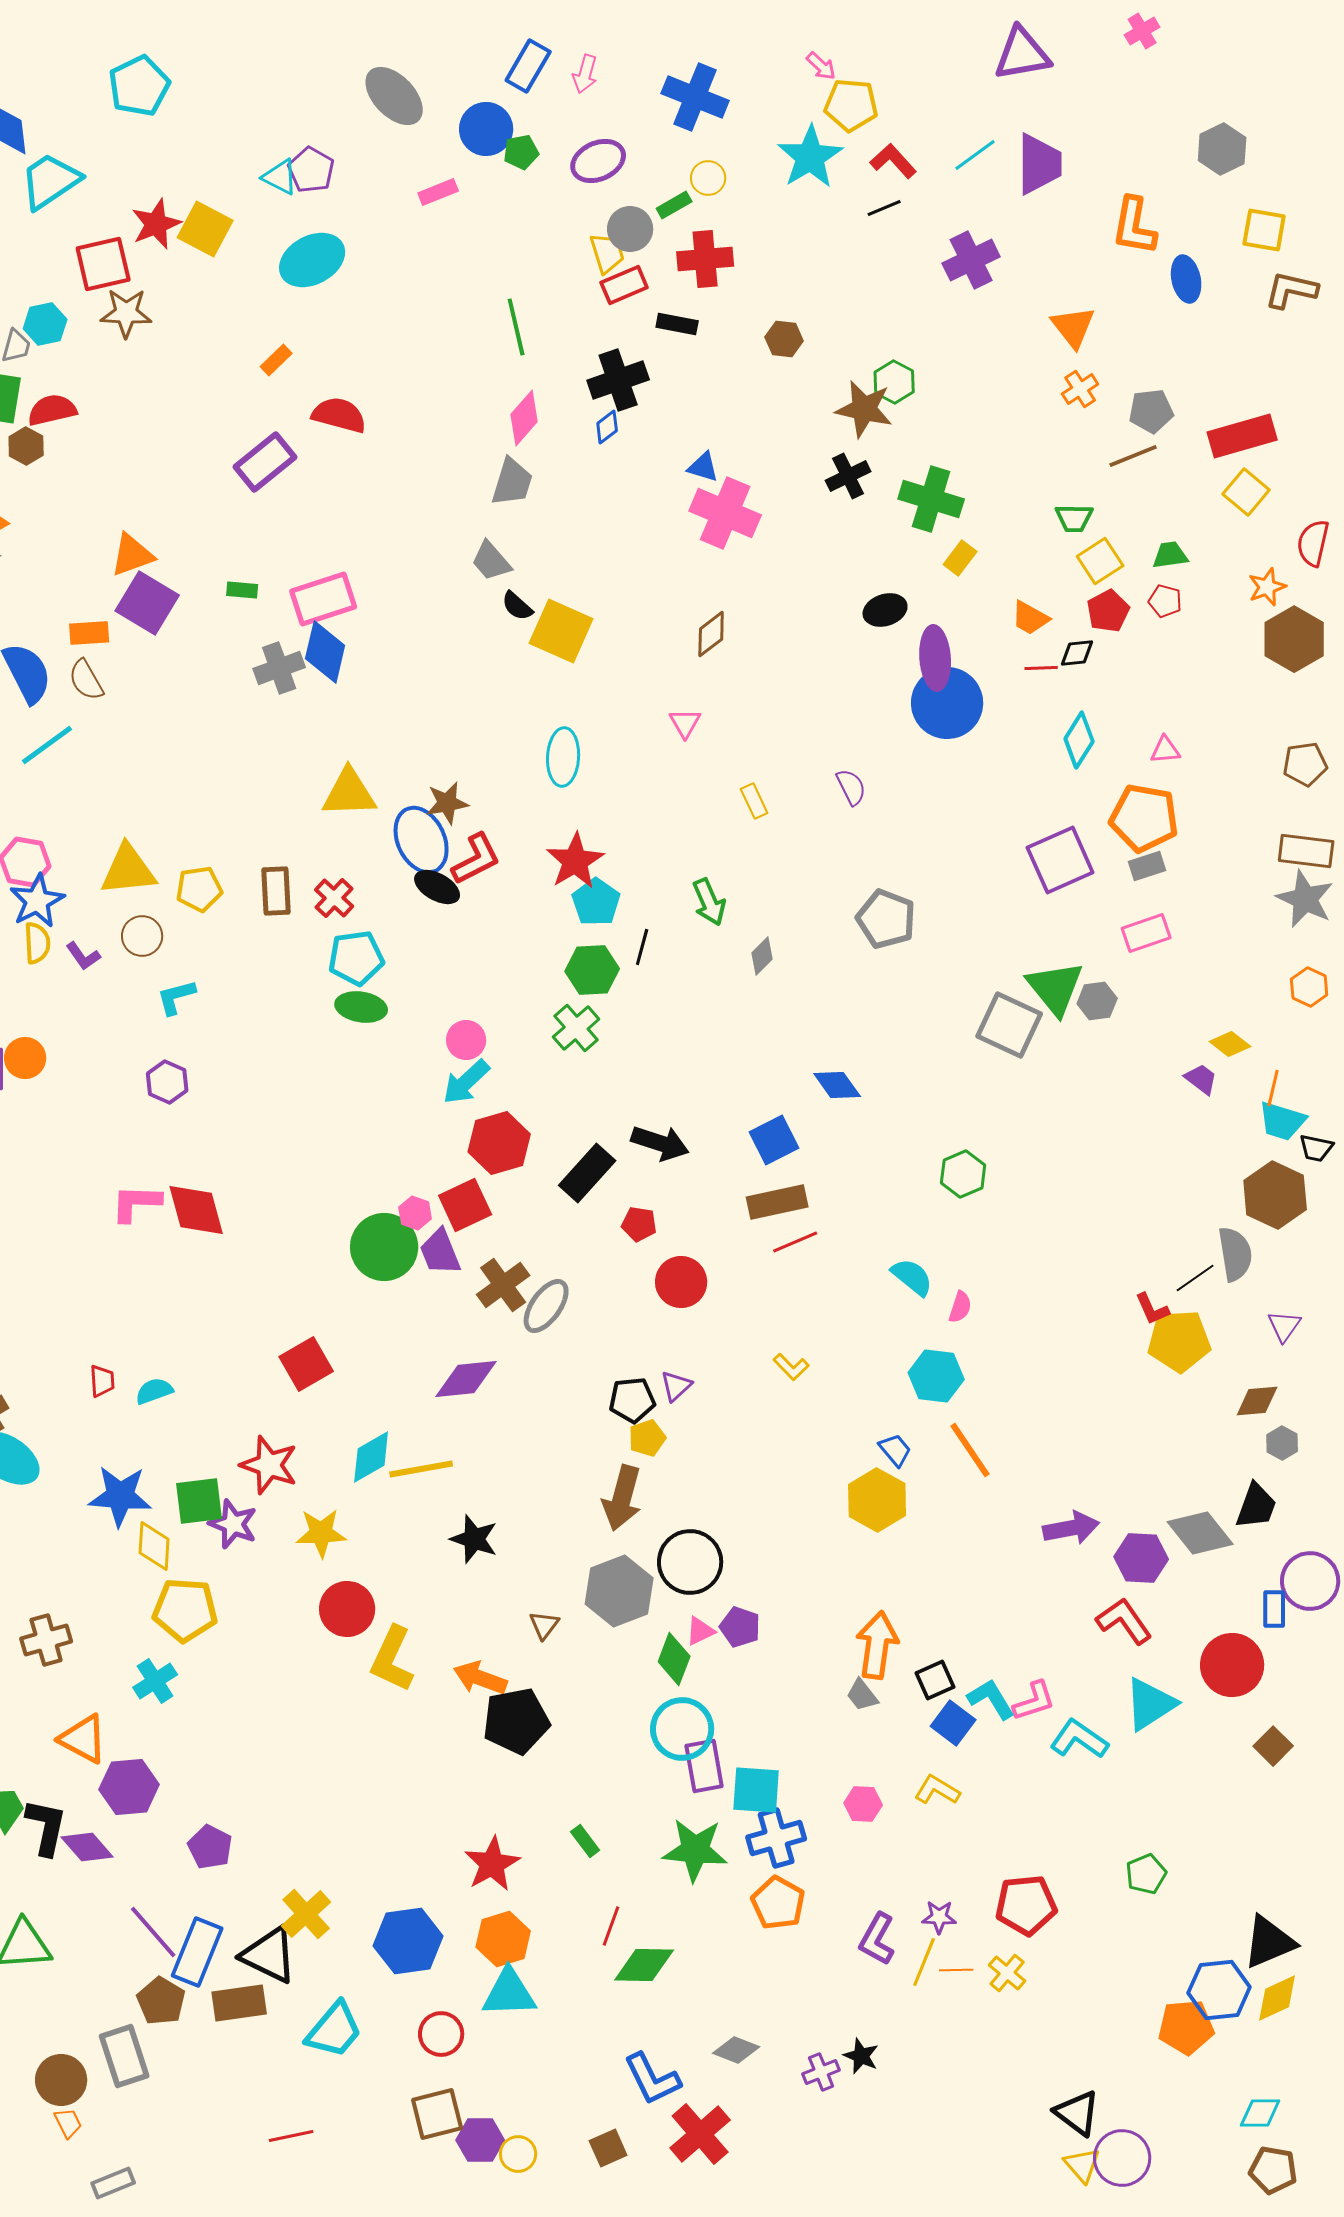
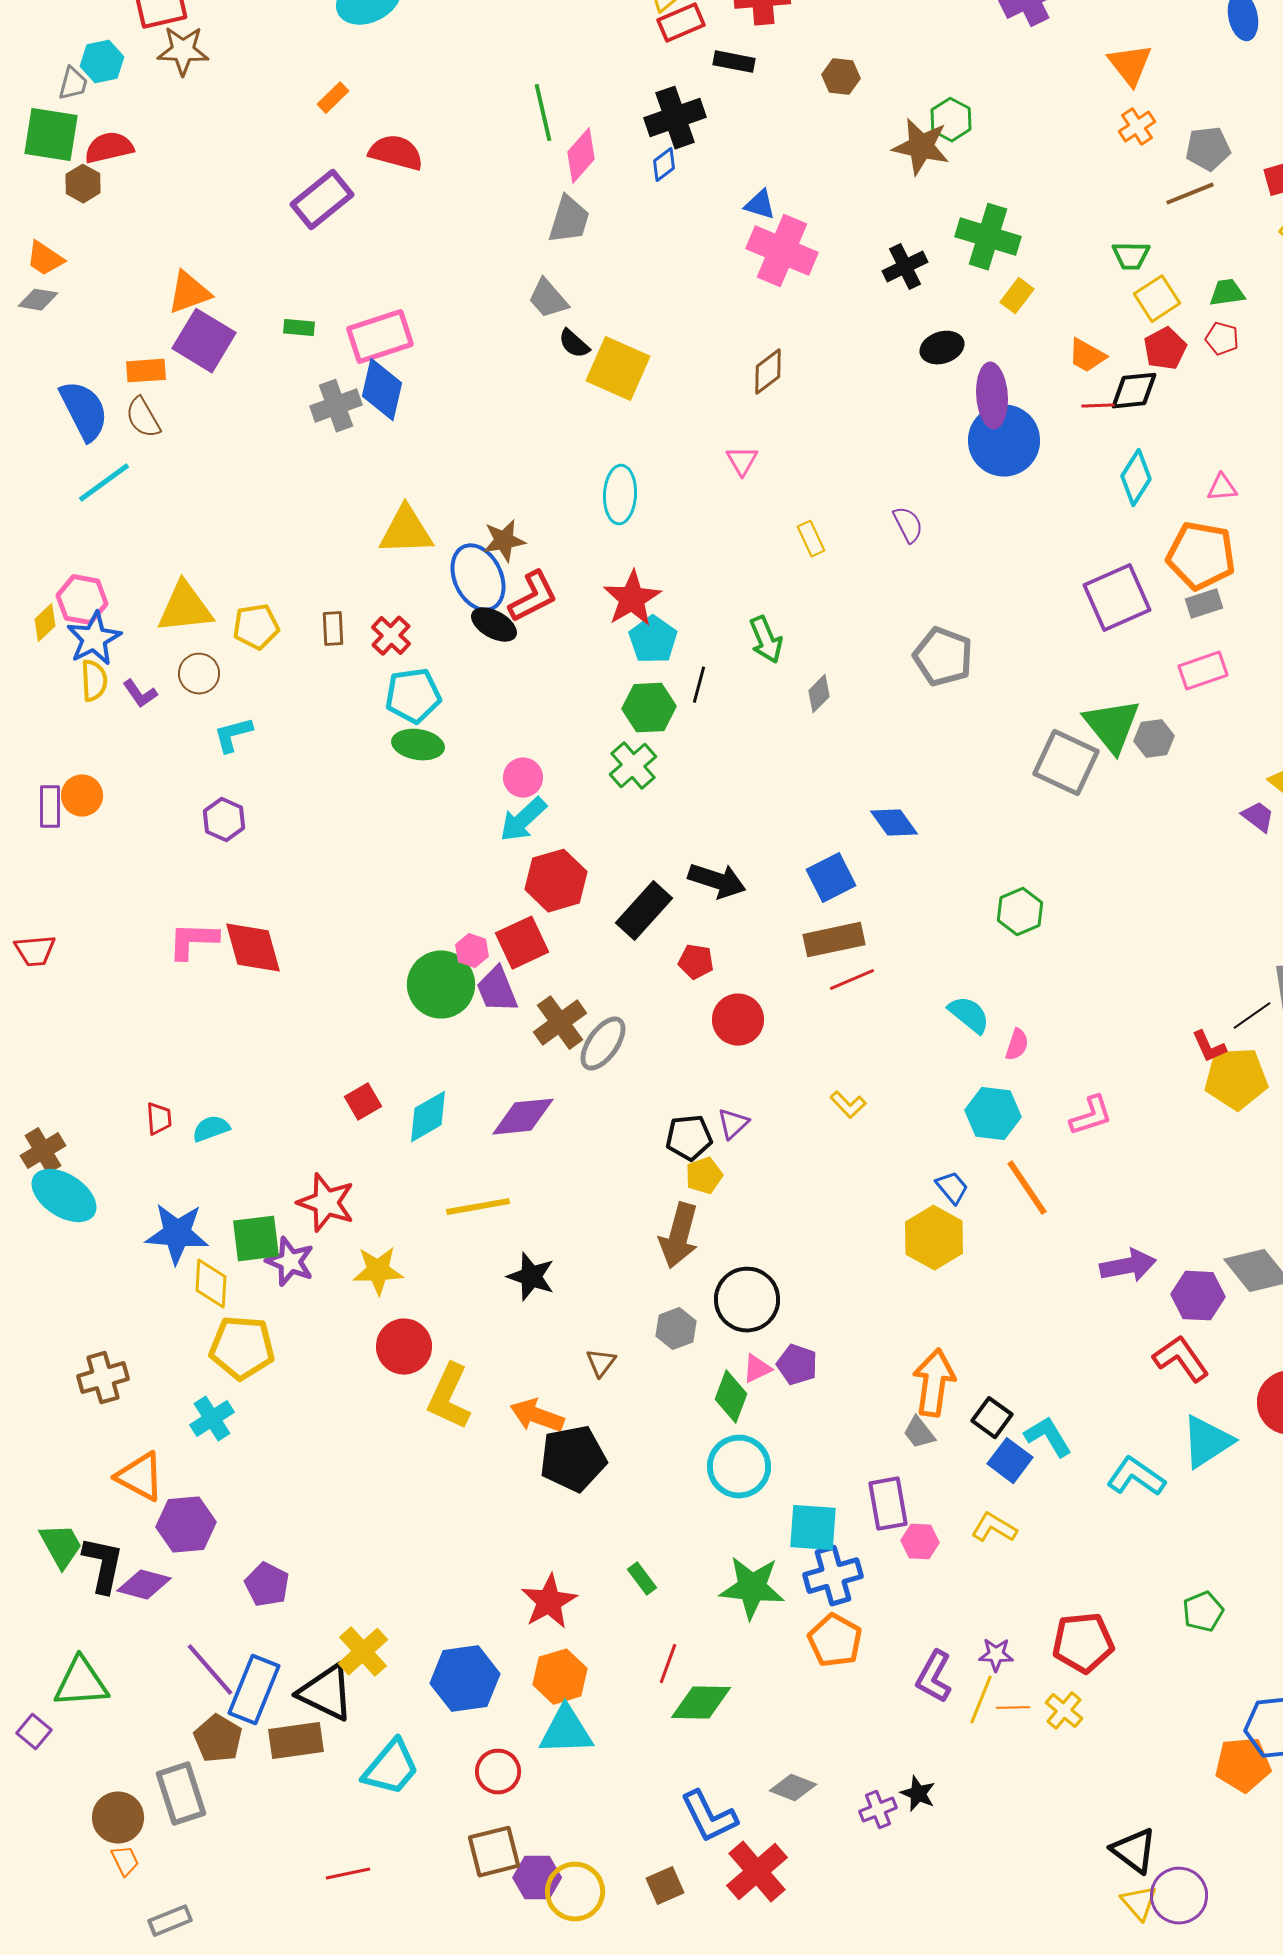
green line: (516, 327) -> (543, 113), moved
black cross: (848, 476) -> (905, 267), moved
black diamond: (1077, 653) -> (1134, 391), size x1.4
brown rectangle: (276, 891) -> (333, 629), size x0.7
red square: (306, 1364) -> (363, 1102), size x0.7
cyan diamond: (371, 1457) -> (428, 1117), moved
gray hexagon: (619, 1591) -> (676, 1329), size x0.6
black square: (935, 1680) -> (992, 1418), turned -30
pink L-shape: (1034, 1701) -> (1091, 1116), moved
purple rectangle: (704, 1766) -> (888, 1504), moved
purple diamond: (87, 1847) -> (144, 1585), turned -34
yellow circle: (518, 2154) -> (575, 1892), size x1.6

